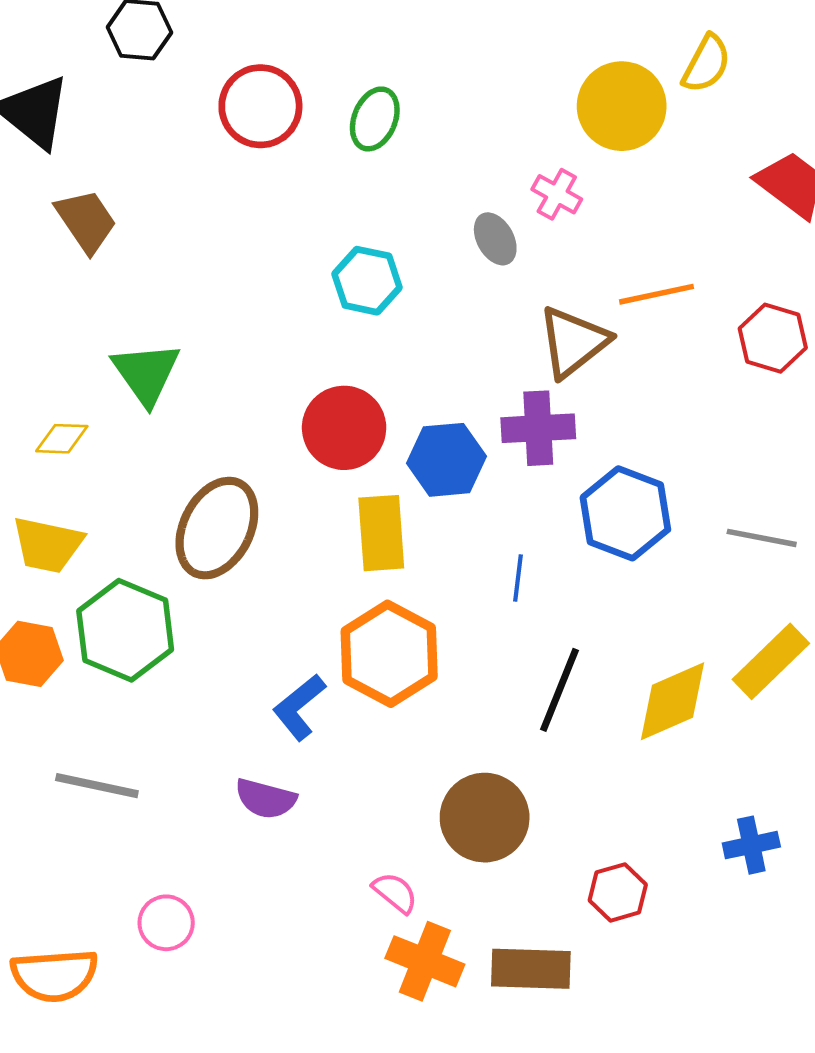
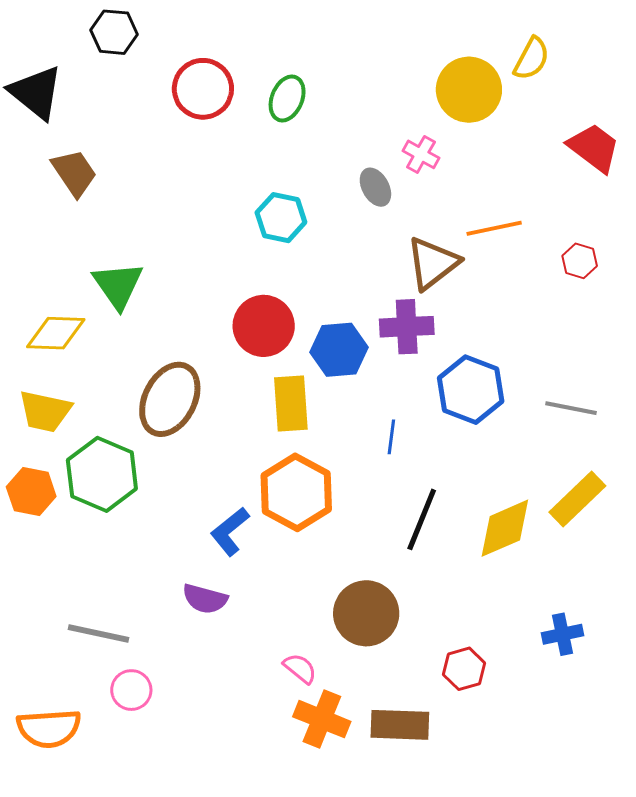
red hexagon: (773, 338) -> (580, 261), size x0.7
yellow diamond: (62, 439) -> (56, 333), size x1.5
gray line: (97, 786) -> (98, 634), moved

